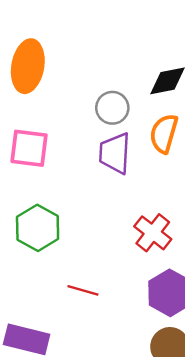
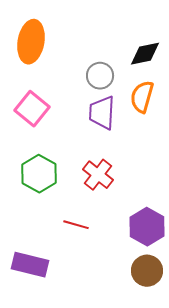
pink square: (29, 148) -> (32, 109), turned 32
red cross: (153, 233) -> (98, 175), moved

